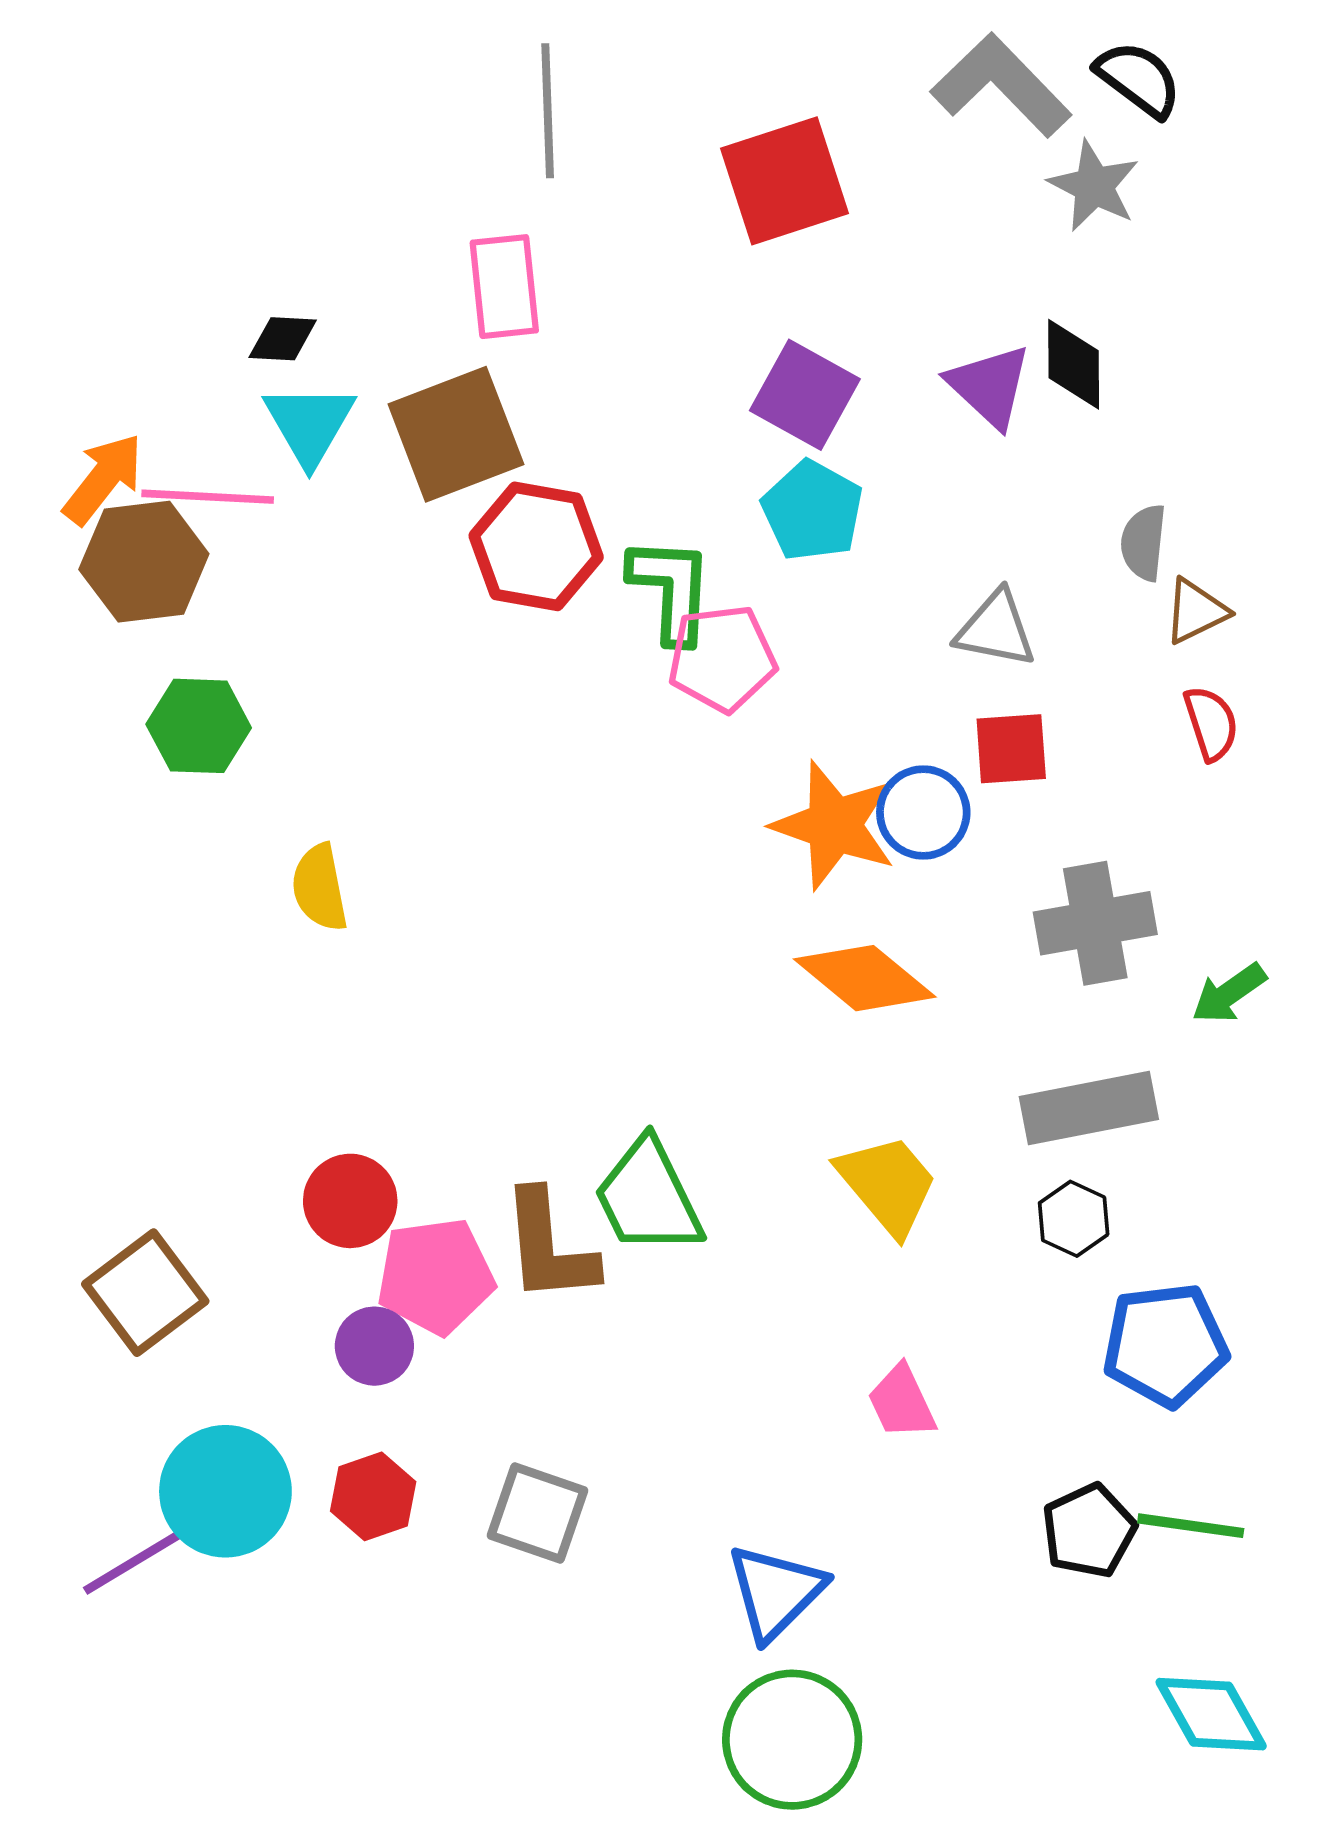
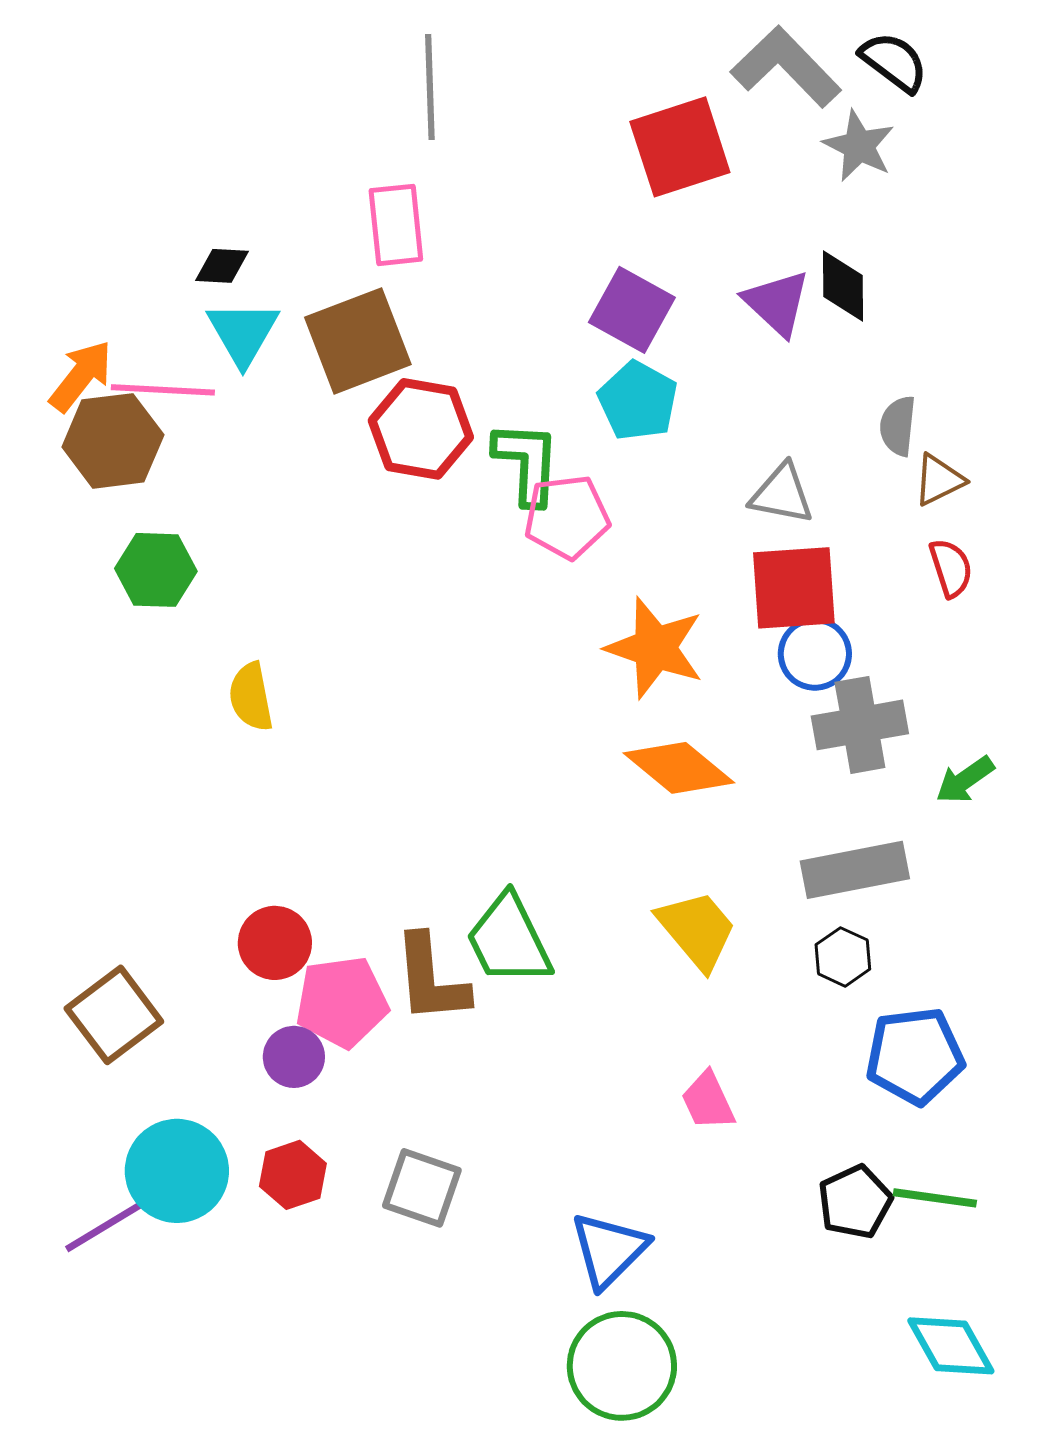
red square: (784, 181) -> (680, 147), moved
red square: (1011, 749) -> (794, 588), size x1.5
blue circle: (923, 812) -> (815, 654), moved

